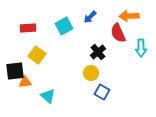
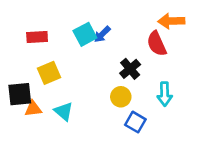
blue arrow: (90, 17) -> (102, 34), moved
cyan arrow: (141, 48) -> (165, 94), moved
yellow square: (37, 55) -> (49, 73), turned 30
cyan triangle: (48, 96) -> (64, 111), moved

